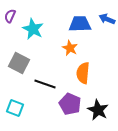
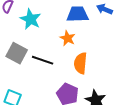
black line: (45, 84) -> (43, 60), moved

